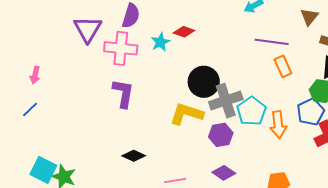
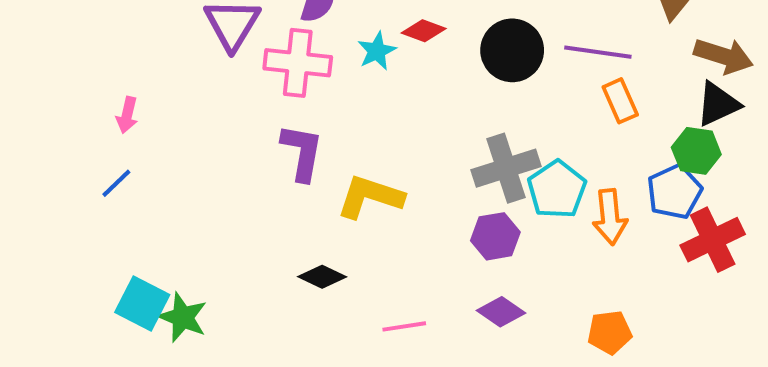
black circle: (204, 82) -> (512, 50), moved
yellow L-shape: (186, 114) -> (370, 197), moved

